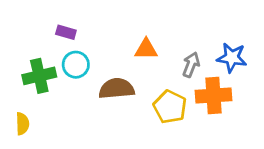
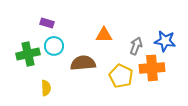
yellow semicircle: (22, 124) -> (46, 88), moved

